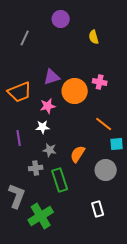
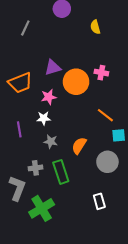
gray cross: (36, 168) -> (35, 168), moved

